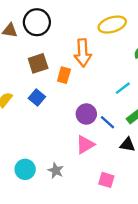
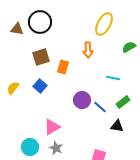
yellow ellipse: (112, 25) -> (104, 24), turned -45
orange arrow: (83, 53) -> (88, 50), moved, size x0.7
cyan line: (123, 88) -> (113, 78), turned 48
pink triangle: (85, 145) -> (52, 127), moved

